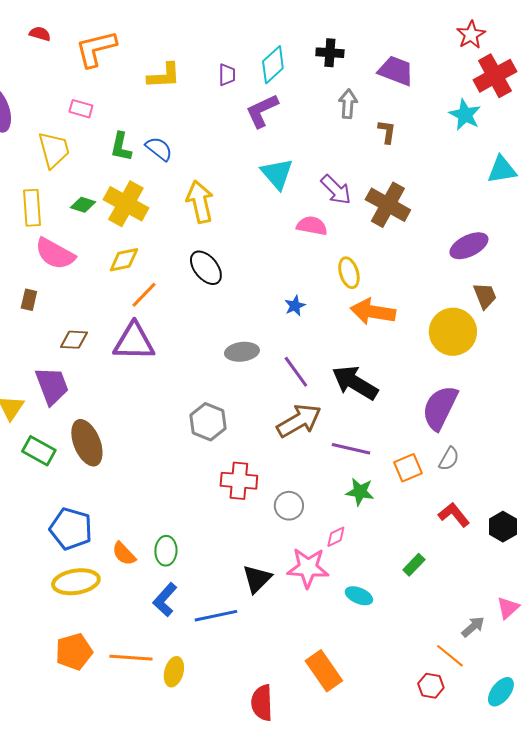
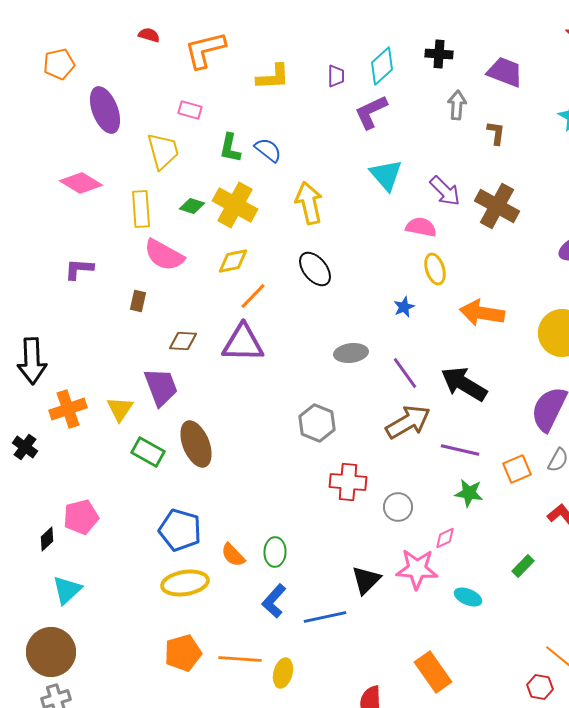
yellow ellipse: (349, 273) -> (435, 269), moved

